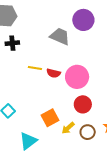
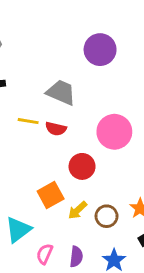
gray trapezoid: (60, 36) -> (61, 92), moved
pink circle: (77, 77) -> (114, 132), moved
red circle: (83, 104) -> (82, 166), moved

